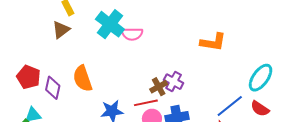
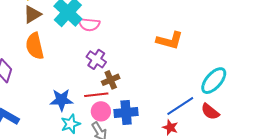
brown triangle: (61, 30) -> (32, 14), moved
orange semicircle: (83, 78) -> (35, 46), moved
purple cross: (174, 82) -> (96, 59), moved

